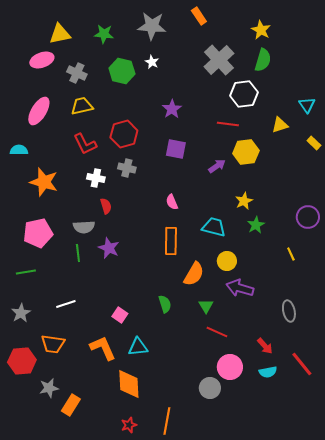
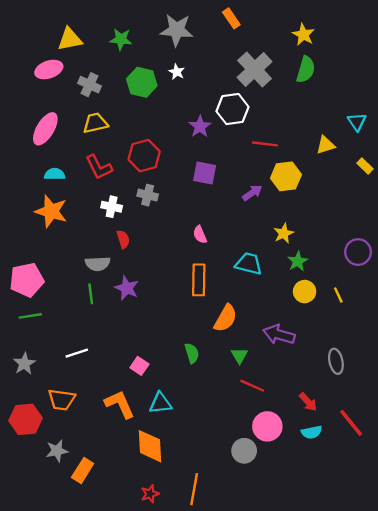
white hexagon: (244, 94) -> (232, 109), moved
cyan semicircle: (19, 150) -> (55, 174), moved
pink pentagon: (38, 233) -> (27, 280), moved
yellow circle: (227, 261) -> (305, 292), moved

